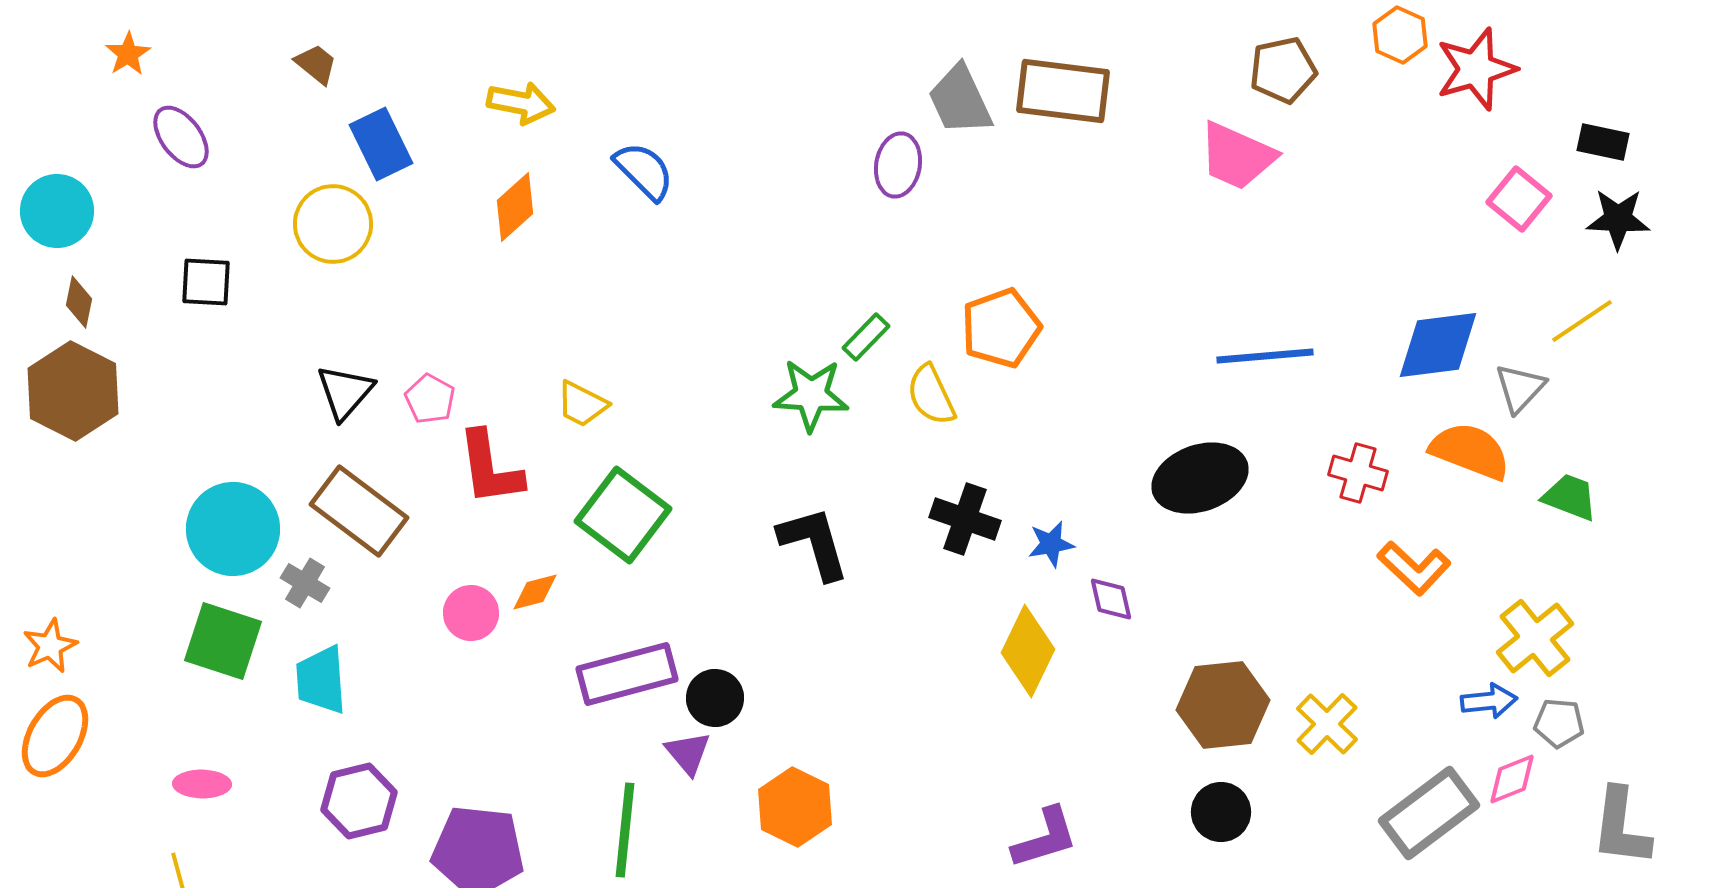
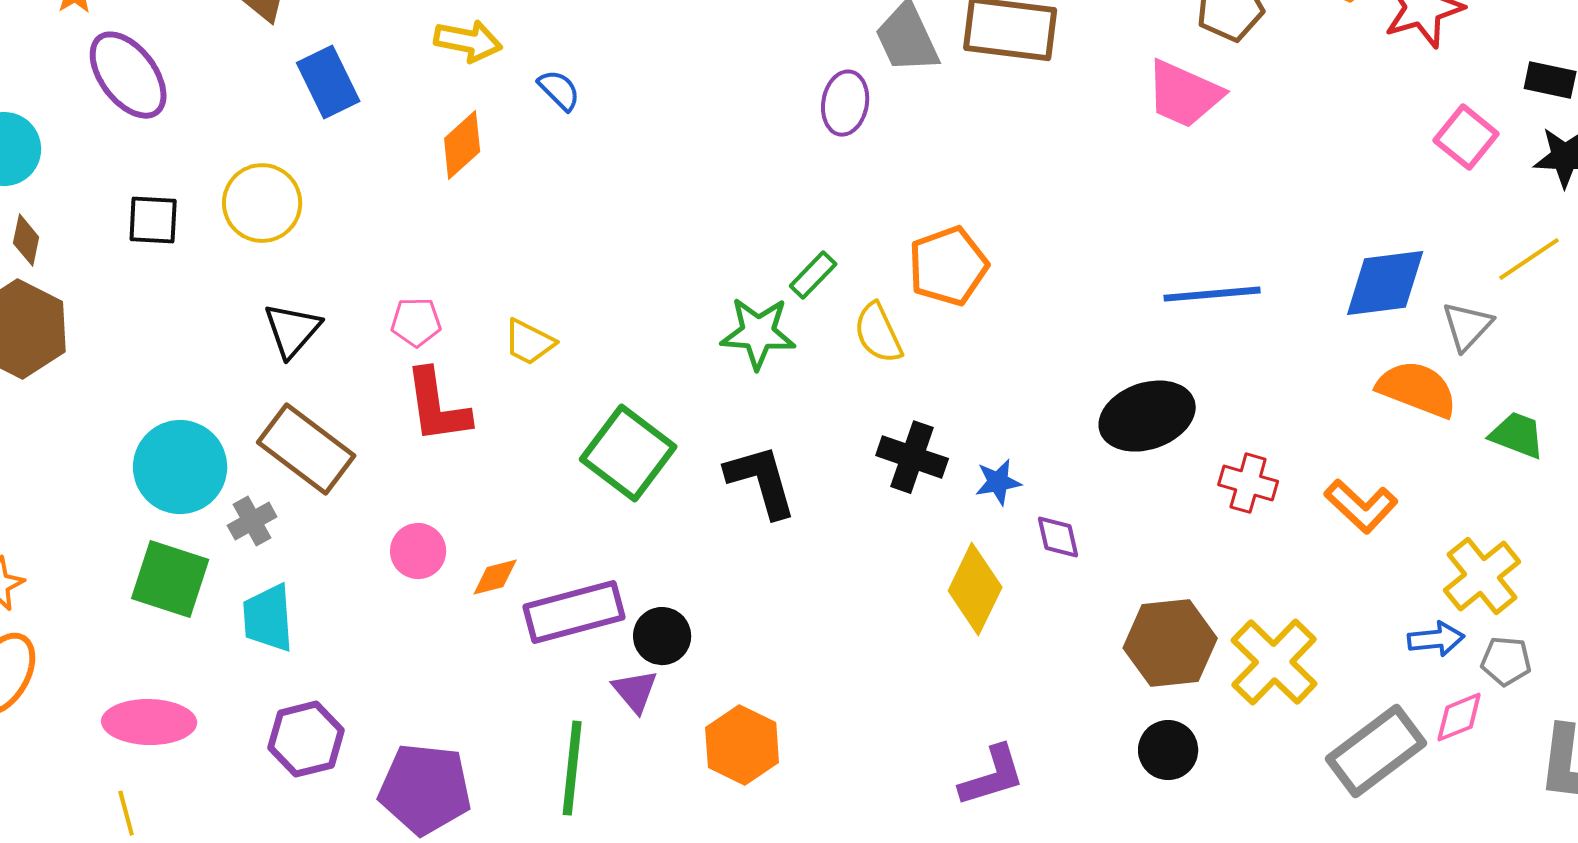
purple ellipse: (181, 137) -> (128, 75), size x1.4
blue semicircle: (644, 171) -> (559, 90), moved, size x0.7
yellow circle: (333, 224) -> (262, 203), moved
pink pentagon: (430, 399) -> (416, 322), moved, turned -30
red cross: (1358, 473) -> (1248, 483), moved
green square: (623, 515) -> (628, 453), moved
gray cross: (305, 583) -> (252, 521), turned 30
orange diamond: (535, 592) -> (495, 577), moved
yellow cross: (1327, 724) -> (1274, 662), size x1.4
pink ellipse: (202, 784) -> (149, 722), size x1.6

